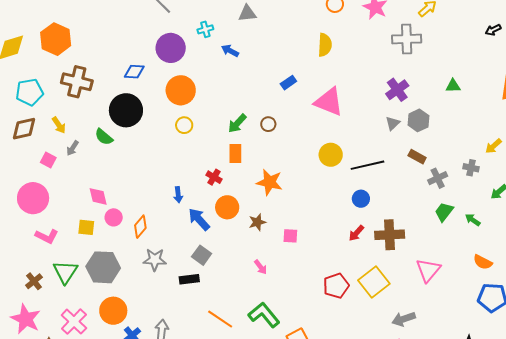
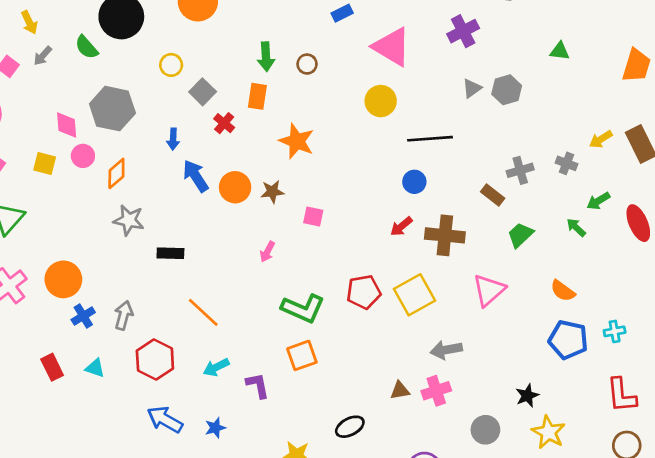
purple cross: (397, 90) -> (463, 31), moved
green arrow: (237, 123) -> (266, 57), turned -55
yellow circle: (184, 125) -> (171, 65), moved
yellow circle: (331, 155) -> (381, 101), moved
brown rectangle: (417, 157) -> (493, 195), moved
orange circle: (227, 207) -> (235, 187), moved
green trapezoid: (444, 212) -> (520, 235), moved
green arrow: (473, 220) -> (576, 227), moved
gray square: (202, 255) -> (203, 92), moved
gray hexagon: (103, 267) -> (112, 109), moved
pink arrow: (261, 267) -> (267, 252), turned 56
green L-shape: (264, 315) -> (303, 309), moved, turned 144

